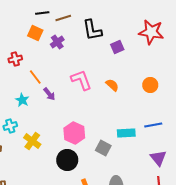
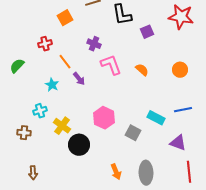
orange square: (35, 33) -> (65, 18), turned 35
purple cross: (57, 42) -> (94, 44), moved, turned -32
cyan rectangle: (126, 133) -> (156, 118), turned 30
purple triangle: (158, 158) -> (178, 143), moved, turned -30
black circle: (67, 160) -> (79, 145), moved

